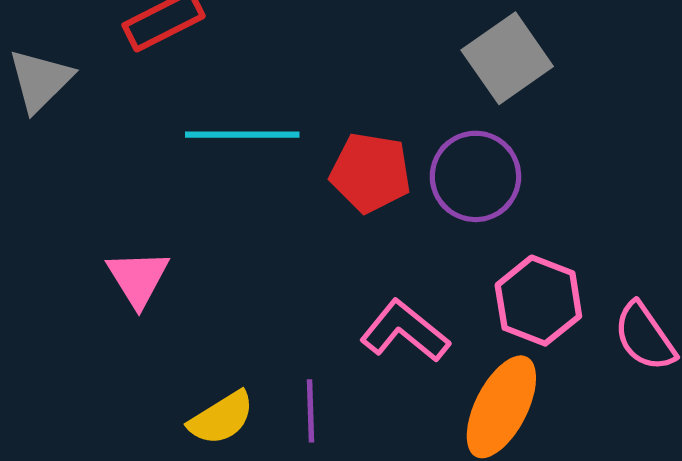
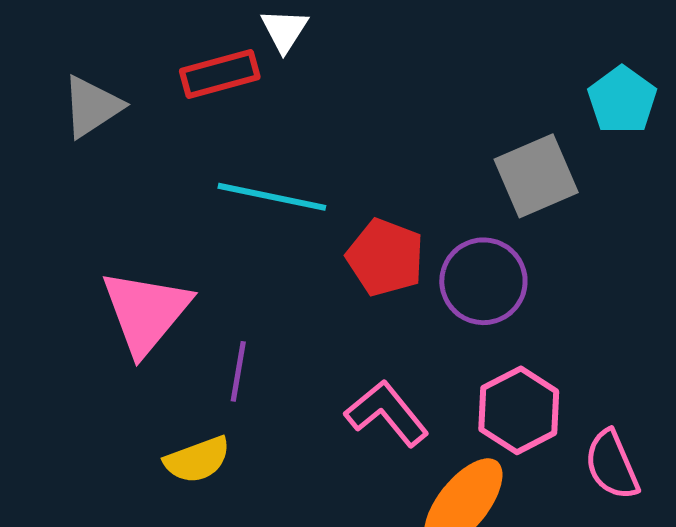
pink triangle: (138, 278) -> (146, 312), size x1.5
purple line: (311, 411) -> (238, 371), moved

